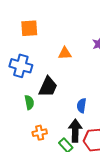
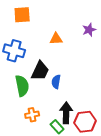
green semicircle: (29, 102) -> (22, 86), size x1.5
blue semicircle: (81, 106) -> (56, 82), moved

